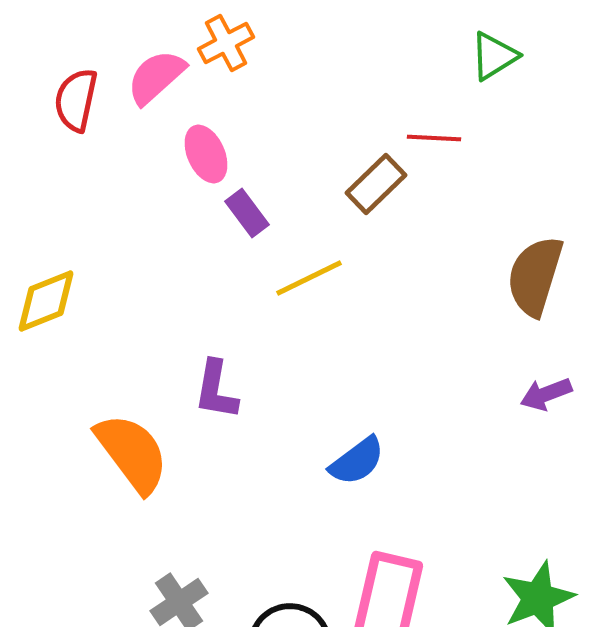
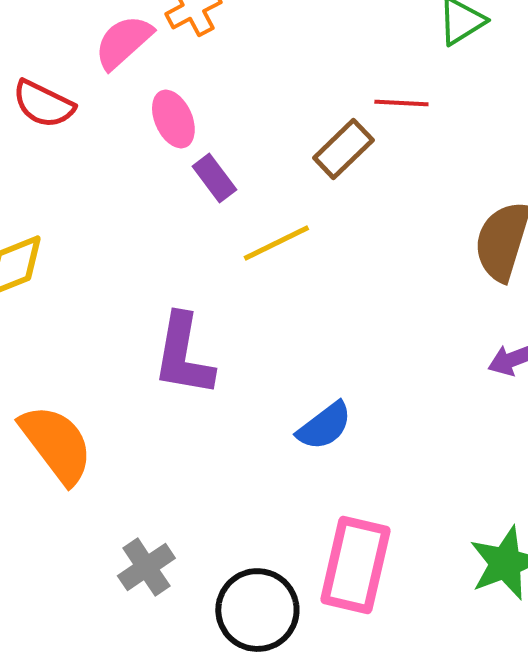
red semicircle: (76, 100) -> (43, 104), moved, turned -76
purple L-shape: (216, 390) -> (183, 355), size x1.4
orange semicircle: (132, 453) -> (56, 444), moved

